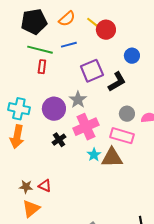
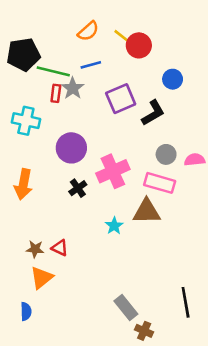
black pentagon: (34, 22) -> (23, 54), moved
gray star: (78, 100) -> (73, 88), moved
cyan cross: (19, 109) -> (26, 121), moved
cyan star: (94, 155) -> (114, 226), moved

